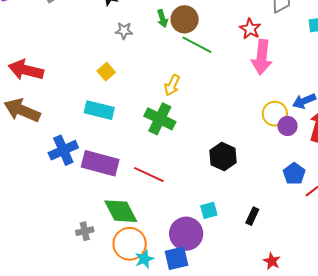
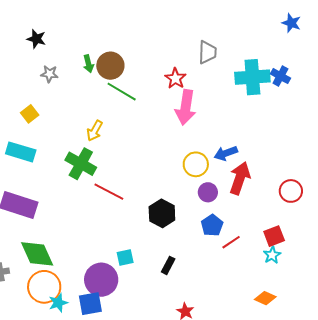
purple circle: (288, 126) -> (208, 192), moved
black hexagon: (223, 157) -> (162, 213), moved
red line: (149, 175) -> (109, 192), moved

